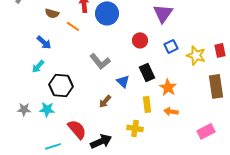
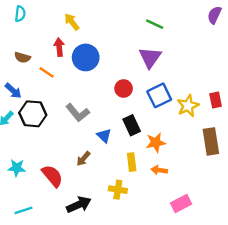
blue square: (171, 46) -> (159, 95), size x1.5
yellow star: (196, 55) -> (188, 106), turned 30
black hexagon: (61, 85) -> (33, 114), moved
orange star: (168, 87) -> (156, 143), turned 30
red semicircle: (77, 129) -> (52, 176), moved
pink rectangle: (206, 131) -> (181, 203), moved

